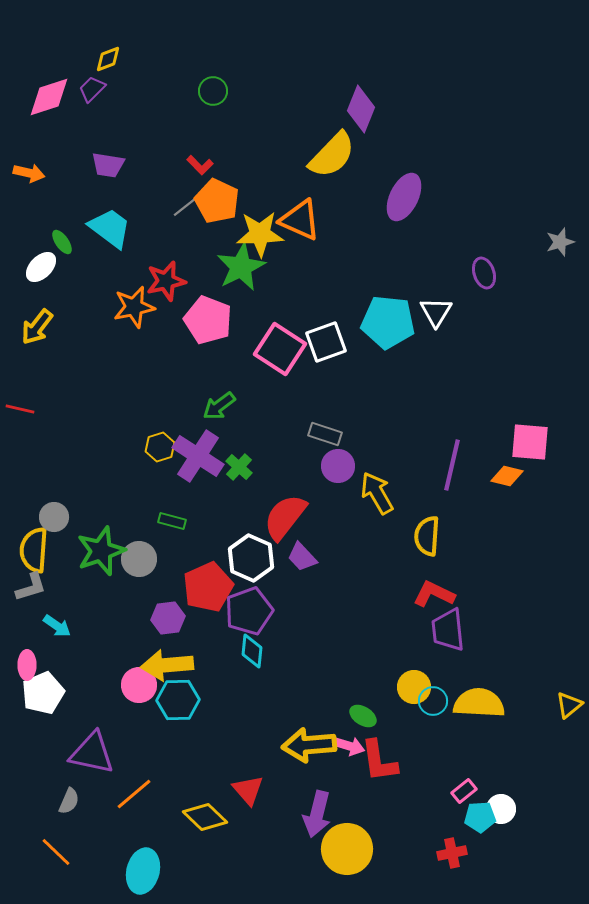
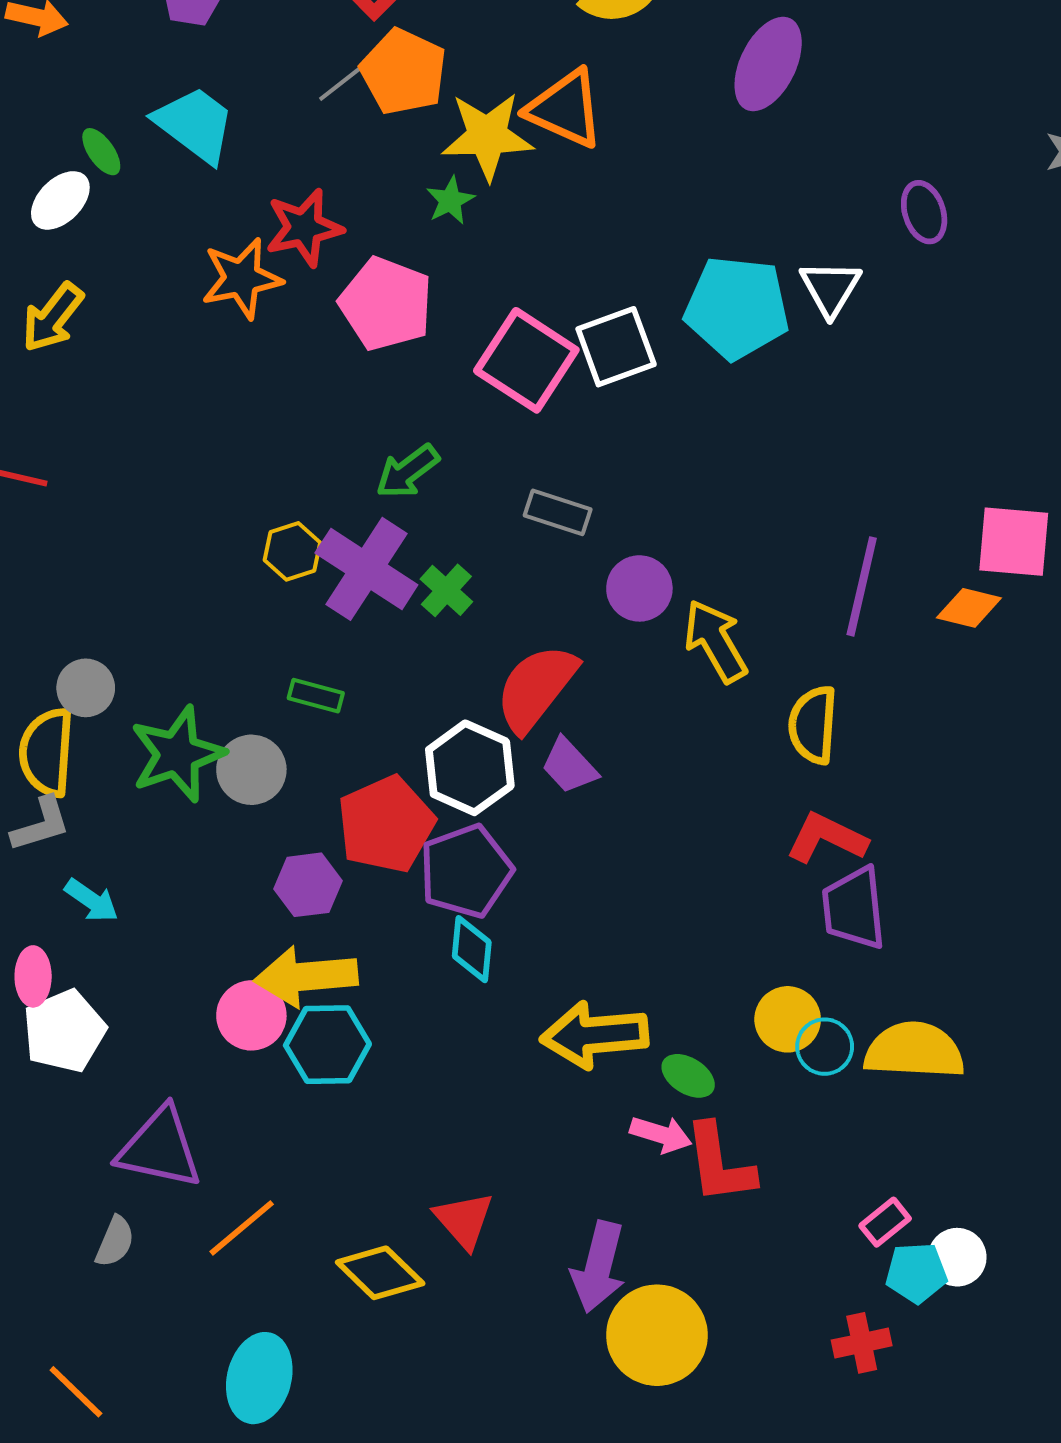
green star: (241, 267) -> (450, 200), size x0.5
gray rectangle: (325, 434) -> (558, 512), moved
yellow arrow: (309, 745) -> (595, 1035), moved
orange line: (56, 852) -> (76, 1392), moved

